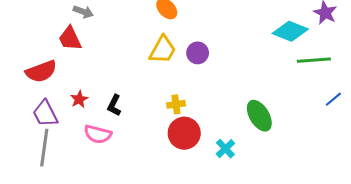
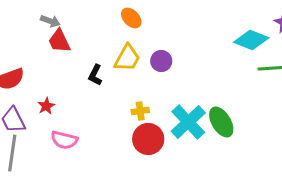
red trapezoid: (70, 38) -> (59, 41), moved
black L-shape: (114, 105) -> (95, 75), moved
cyan cross: (225, 149) -> (188, 122), moved, size x1.8

